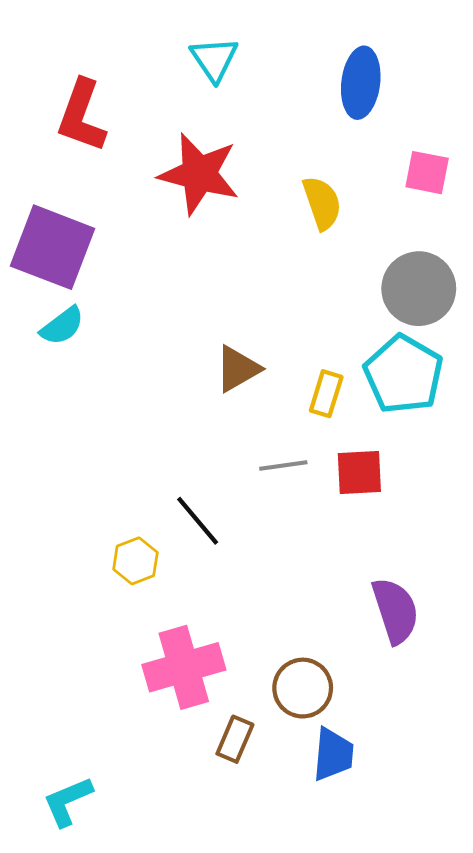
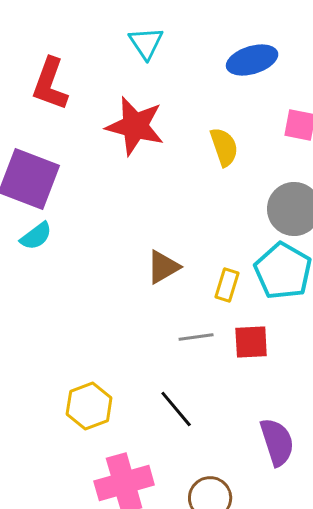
blue ellipse: (361, 83) -> (252, 60), turned 66
black line: (198, 521) -> (176, 409), moved
yellow hexagon: (135, 561) -> (89, 406), size x1.4

